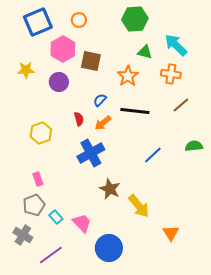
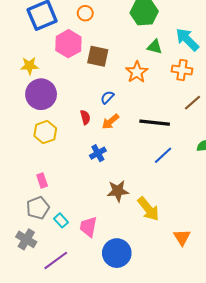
purple circle: (59, 82) -> (41, 94), moved, size x1.5
black line: (135, 111) -> (155, 123), moved
blue cross: (91, 153) -> (98, 153), size x0.6
brown star: (110, 189) -> (118, 191), turned -30
pink trapezoid: (82, 223) -> (88, 227), turned -125

